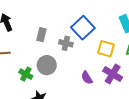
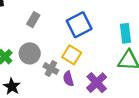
gray cross: (66, 43) -> (51, 69), moved
yellow square: (106, 49) -> (72, 55), moved

